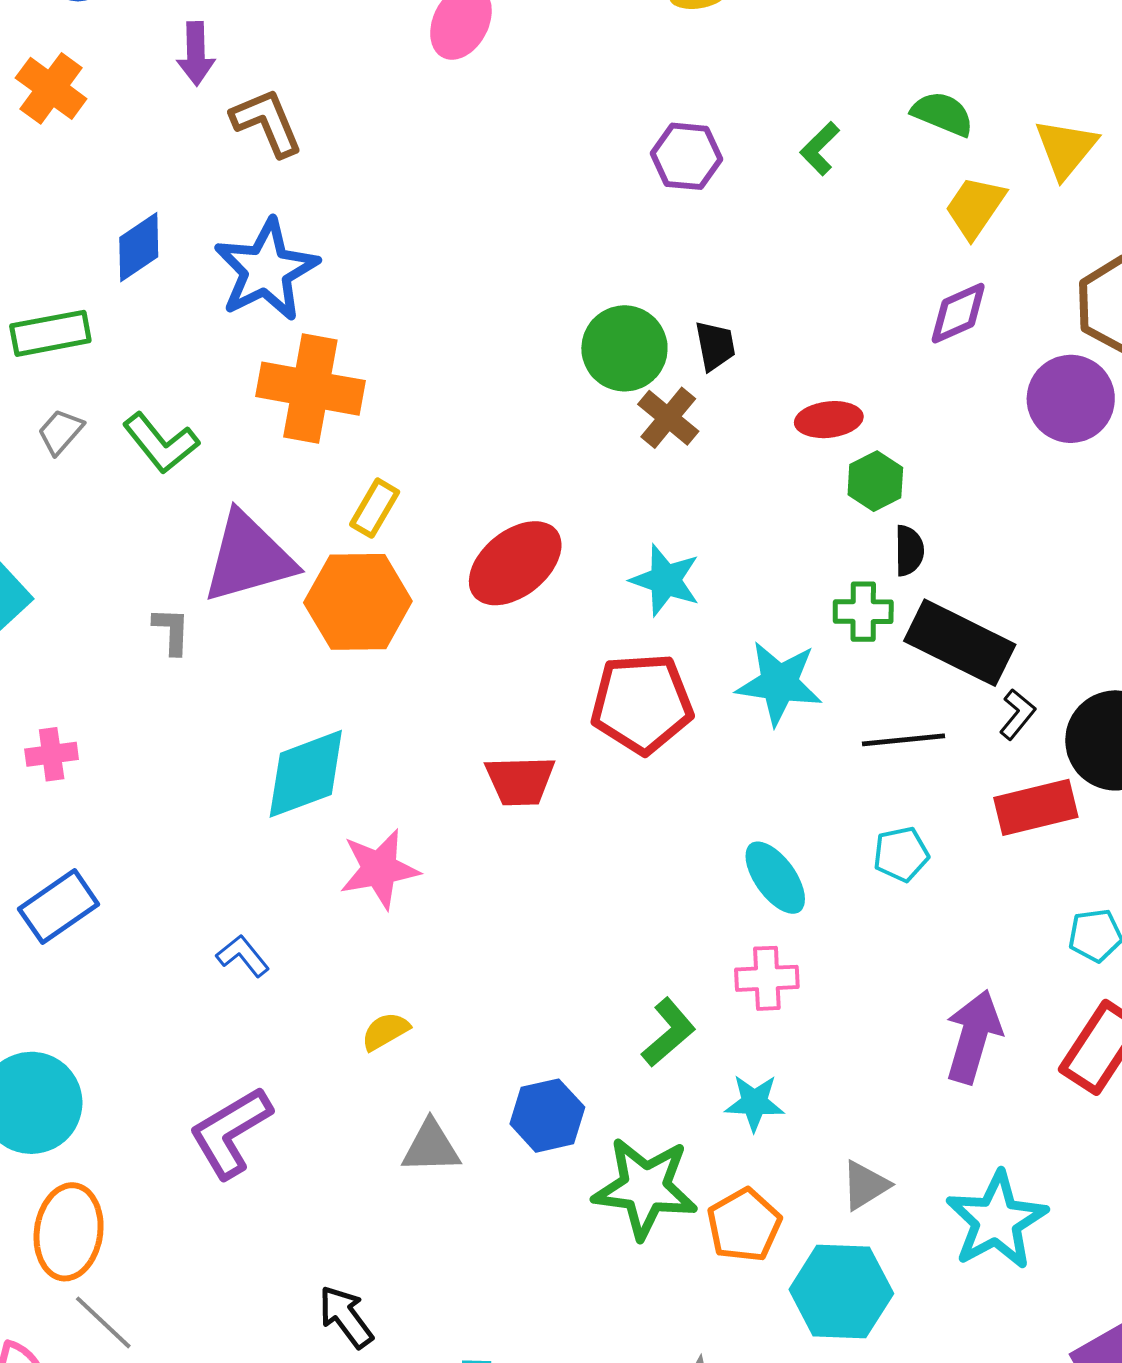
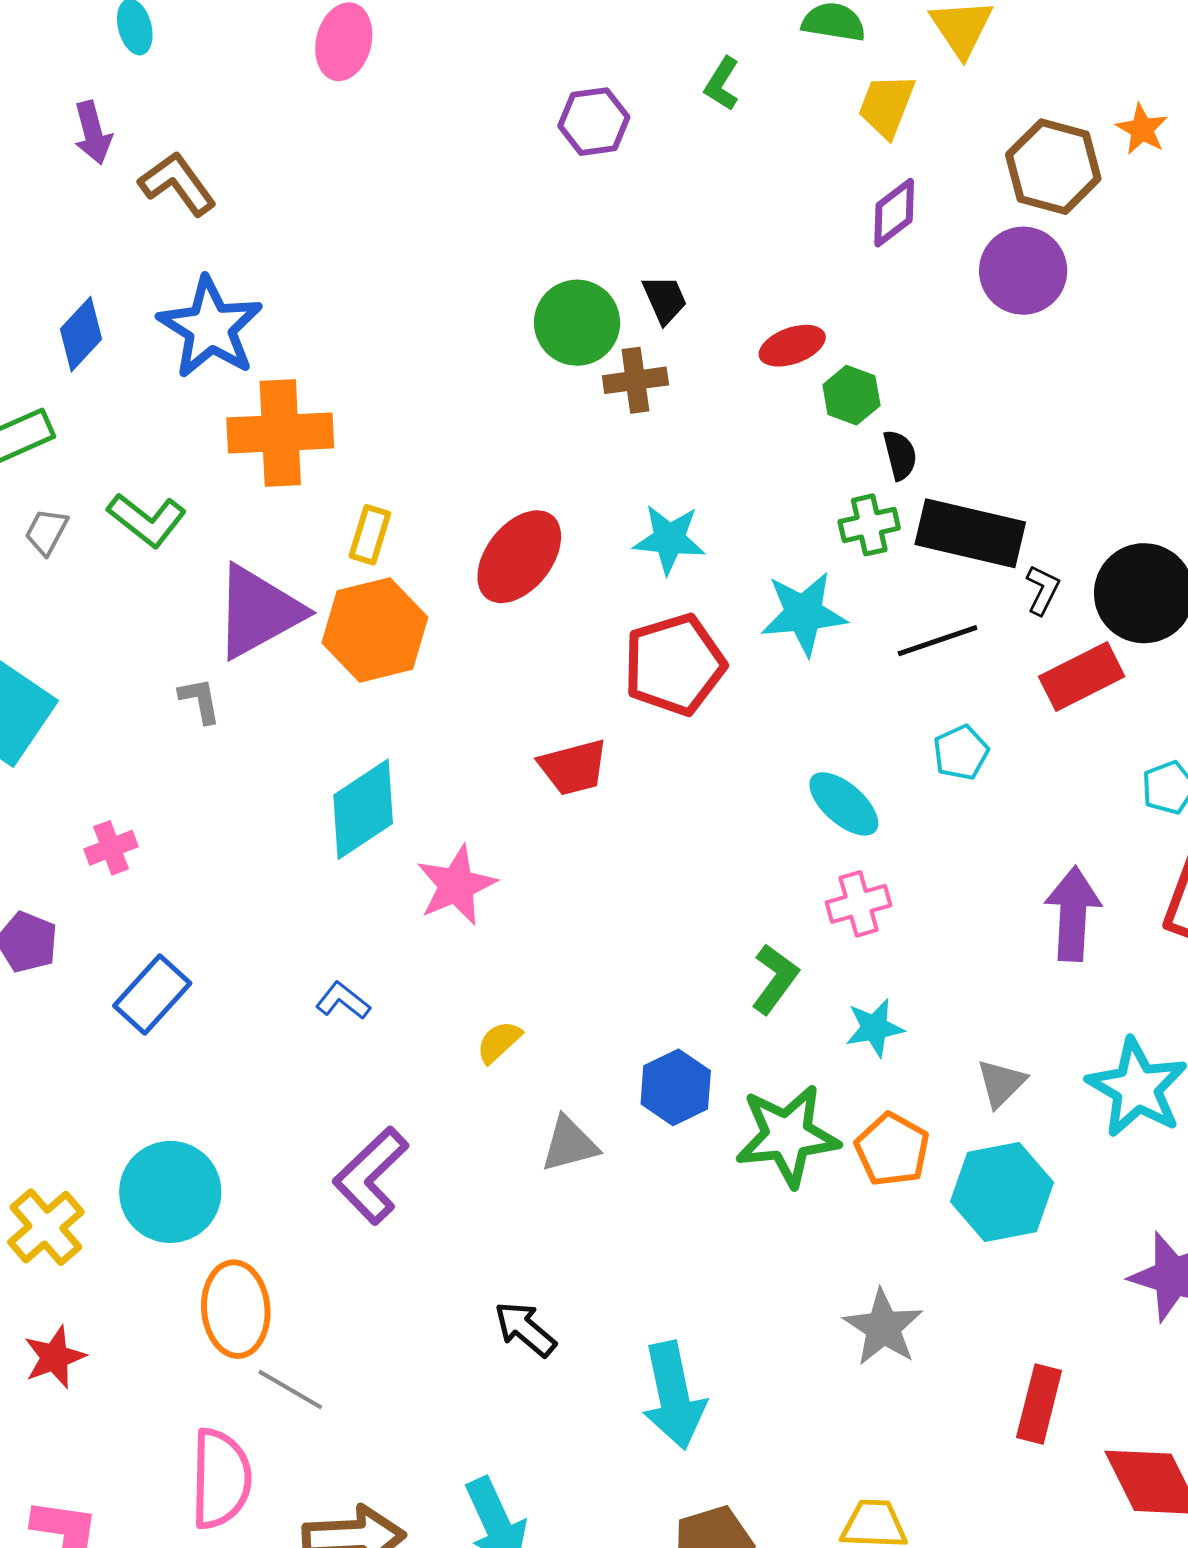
brown cross: (668, 418) -> (635, 380), turned -34

